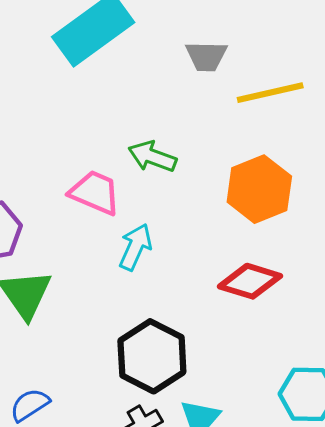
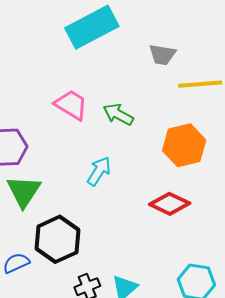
pink trapezoid: (95, 192) -> (71, 105), moved
black hexagon: (152, 356) -> (57, 239), moved

